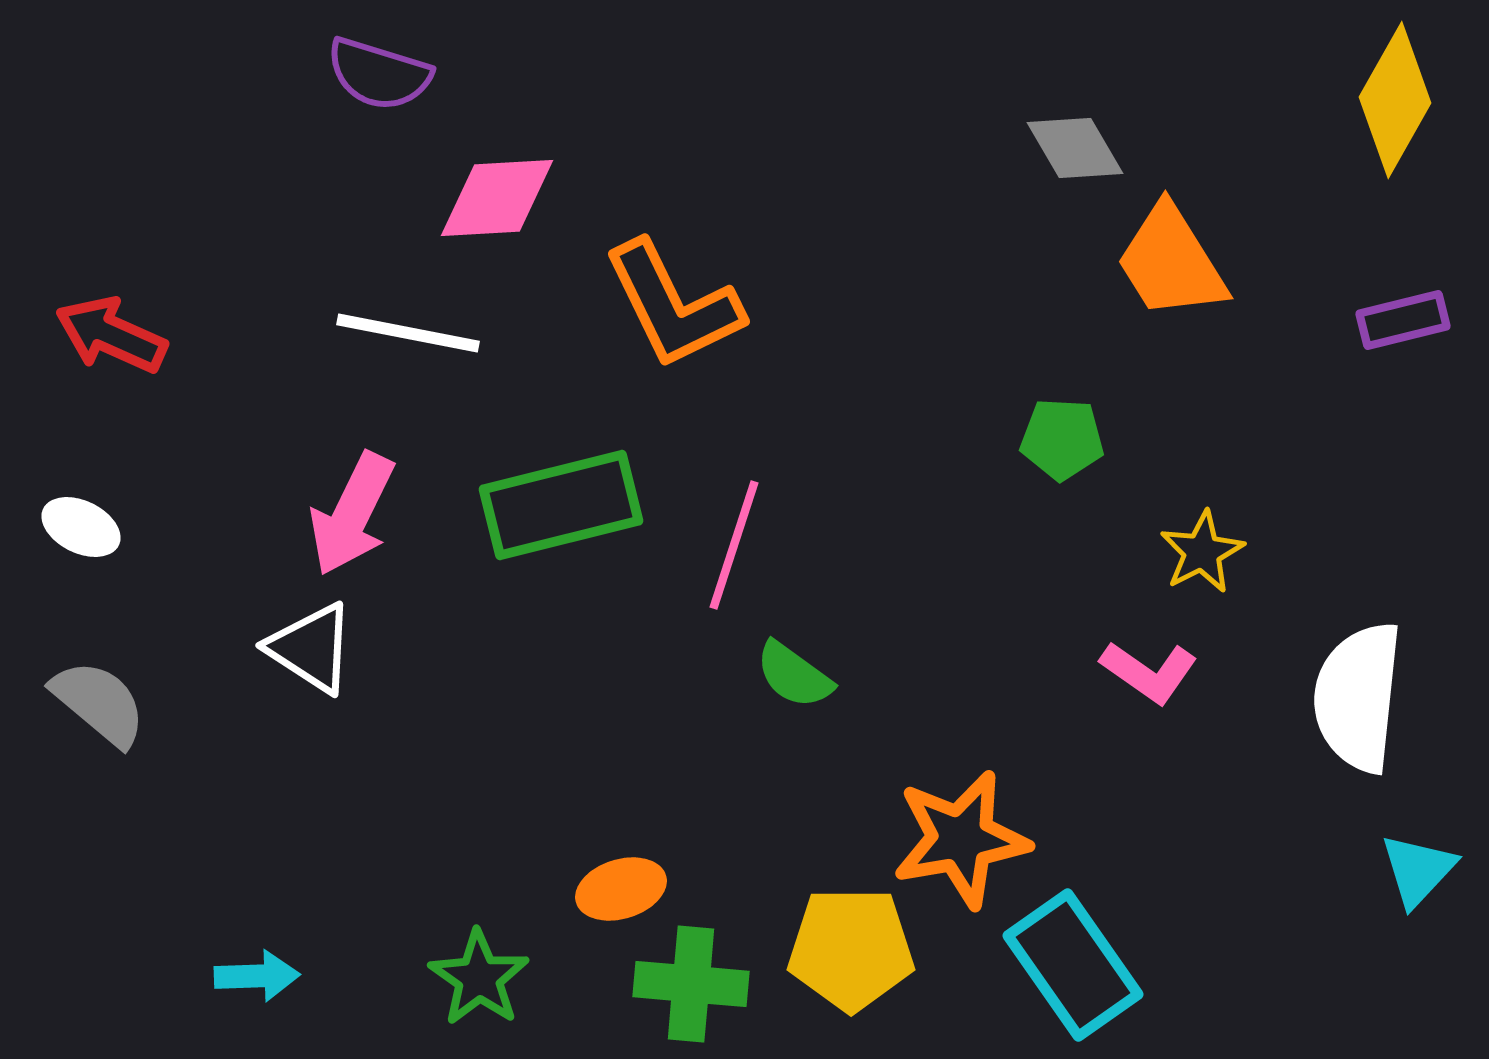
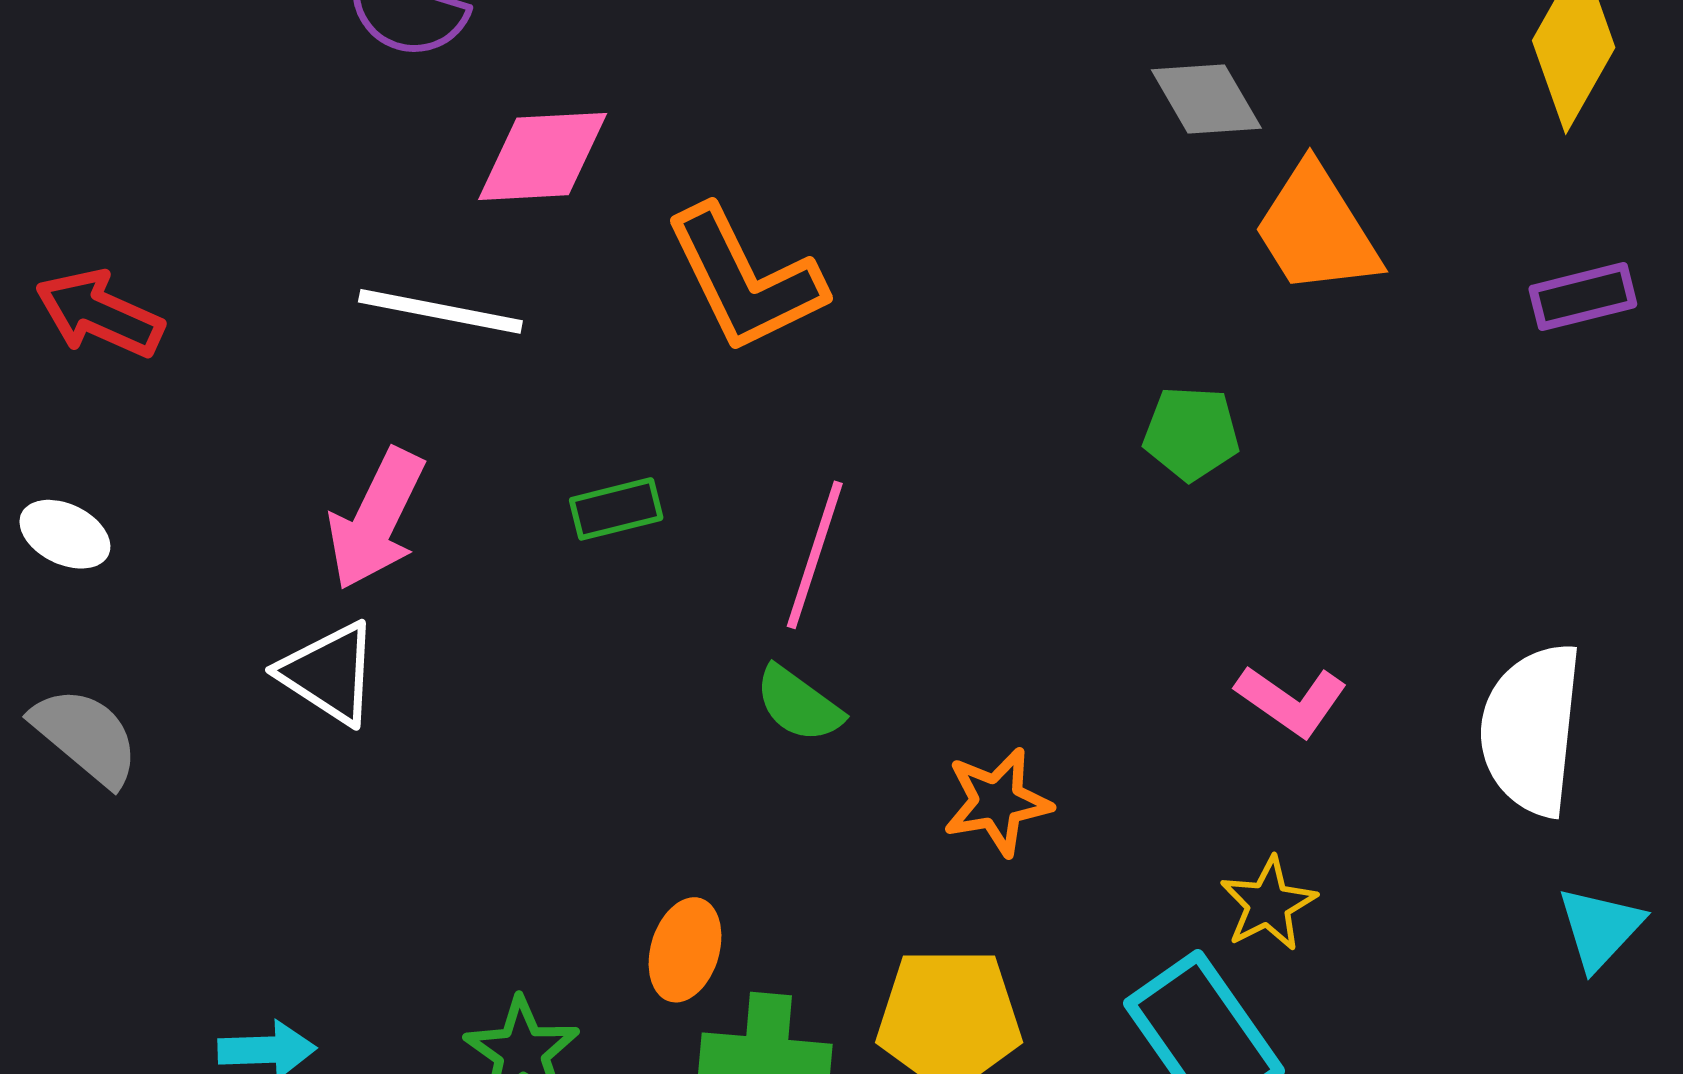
green rectangle: (561, 505) -> (616, 509), size x0.5
yellow star: (1202, 552) -> (1268, 904), moved
green semicircle: (794, 675) -> (799, 704), moved
orange star: (961, 839) -> (997, 802), moved, size x0.7
orange ellipse: (621, 889) -> (685, 950), turned -56

